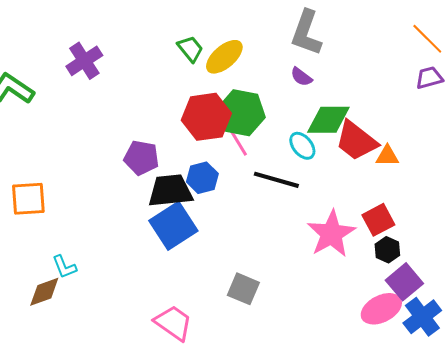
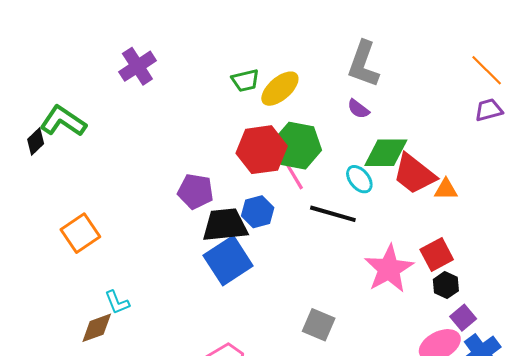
green trapezoid: (190, 49) -> (245, 80), turned 116
purple cross: (84, 61) -> (137, 66), moved
orange square: (28, 199) -> (80, 233), turned -30
purple square: (404, 282) -> (463, 318), size x0.7
gray square: (243, 289) -> (319, 325), moved

